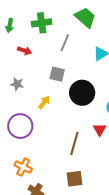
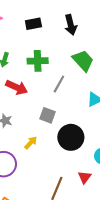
red arrow: (24, 51) -> (17, 87), size x1.5

